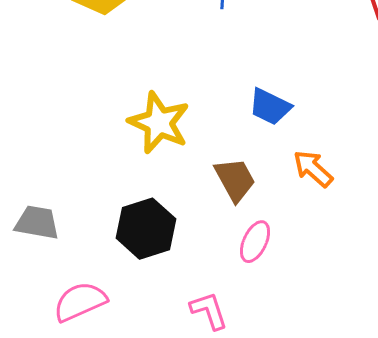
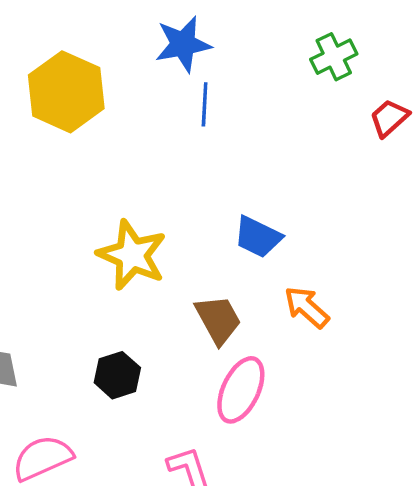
black hexagon: (146, 229) -> (117, 375), size x0.7
pink ellipse: (255, 242) -> (241, 390), size x1.4

